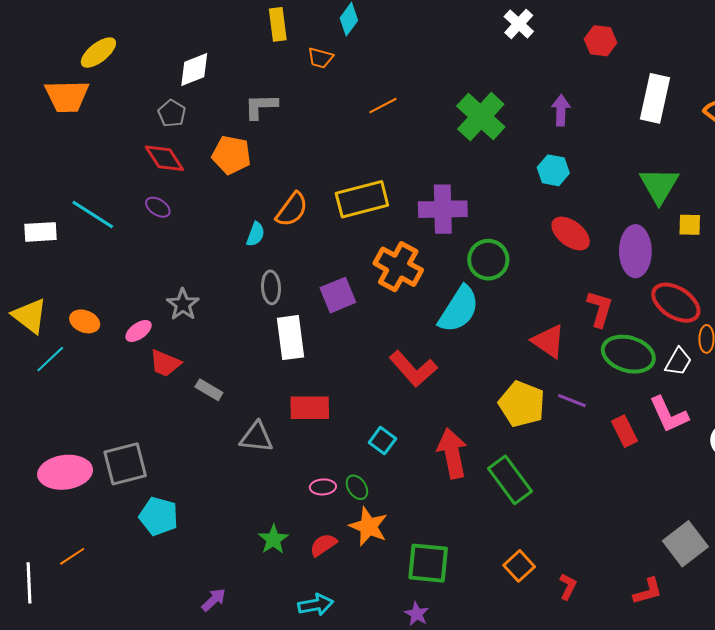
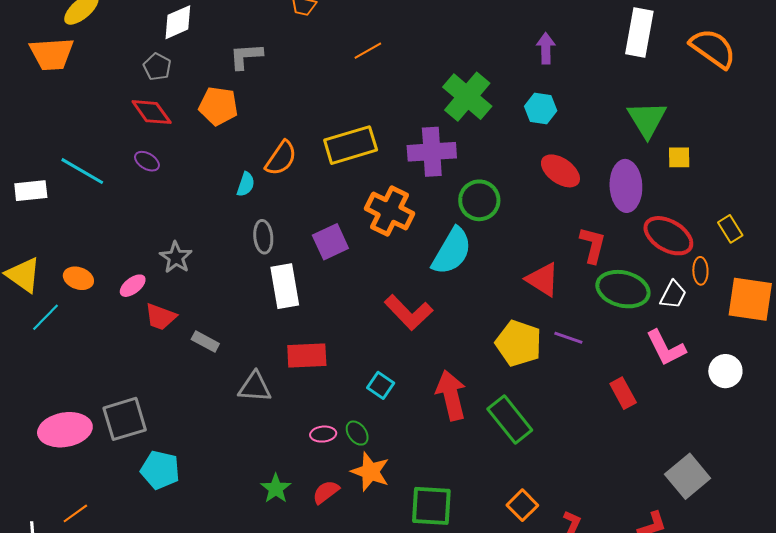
green cross: (481, 117) -> (467, 97), moved
red rectangle: (625, 431) -> (623, 393), moved

